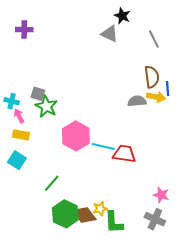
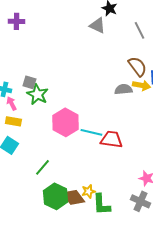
brown semicircle: (152, 77) -> (137, 66), turned -30

